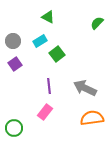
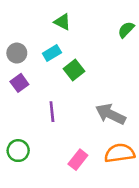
purple line: (49, 86) -> (52, 112), moved
pink rectangle: (45, 112) -> (78, 160), moved
green circle: (14, 128) -> (18, 151), moved

